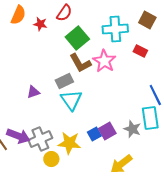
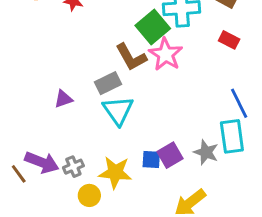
green square: (77, 38) -> (153, 27), moved
red rectangle: (140, 51) -> (229, 40), moved
blue square: (94, 134) -> (151, 159), turned 32
gray cross: (40, 139) -> (73, 167), size x0.6

